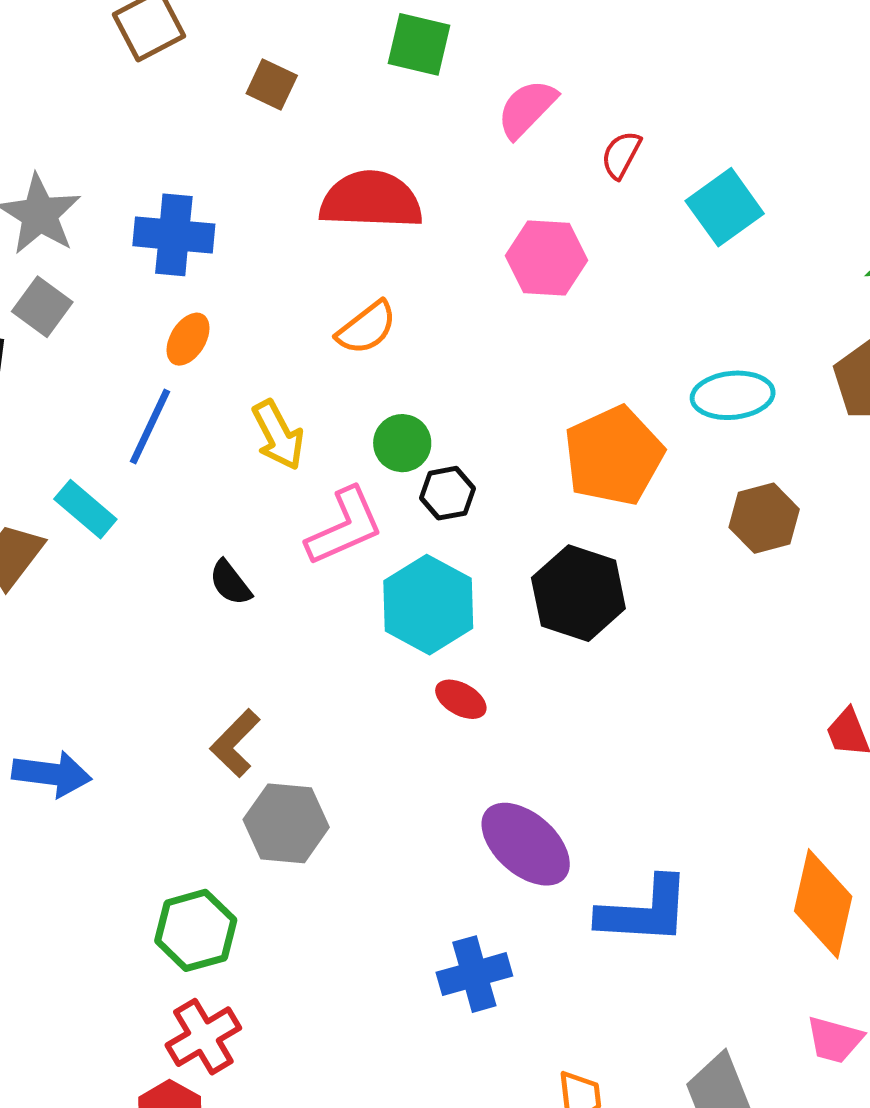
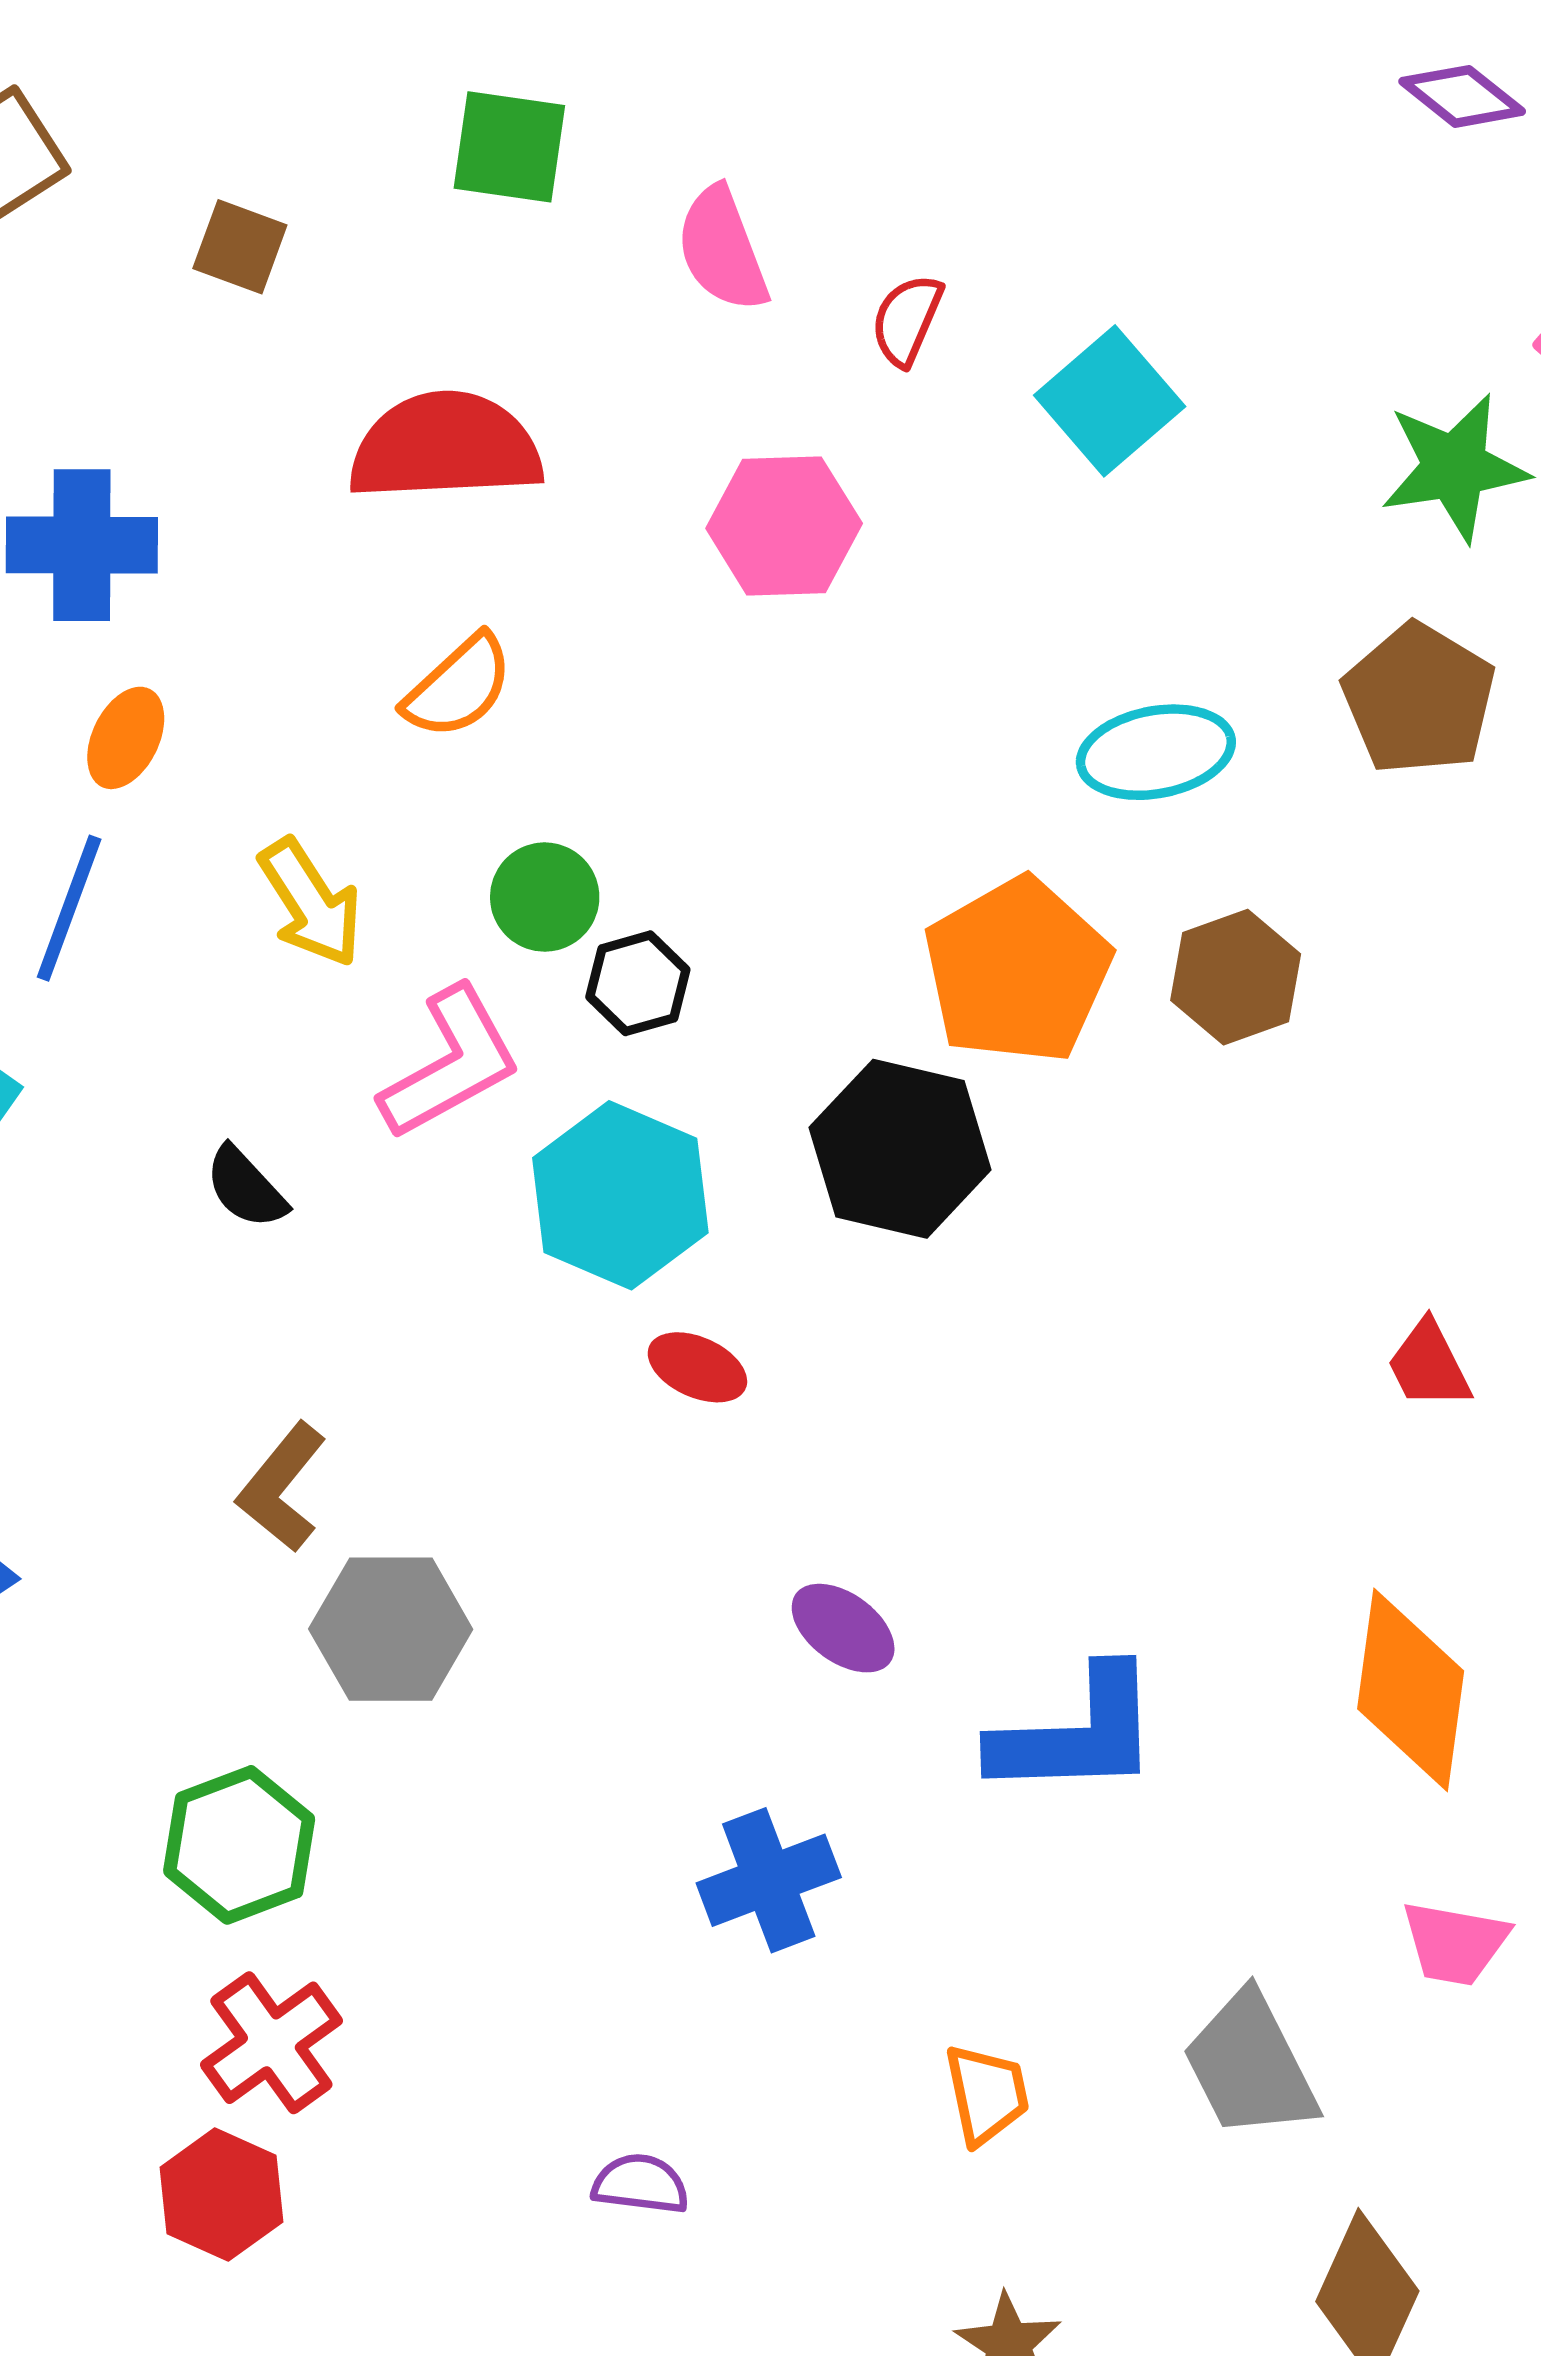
pink semicircle: (527, 109) -> (722, 249), turned -60
orange pentagon: (614, 456) -> (1017, 971), moved
purple ellipse: (526, 844) -> (843, 1628), size x0.6

